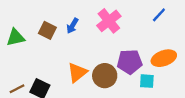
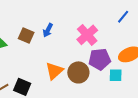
pink cross: (109, 21) -> (87, 35), moved

